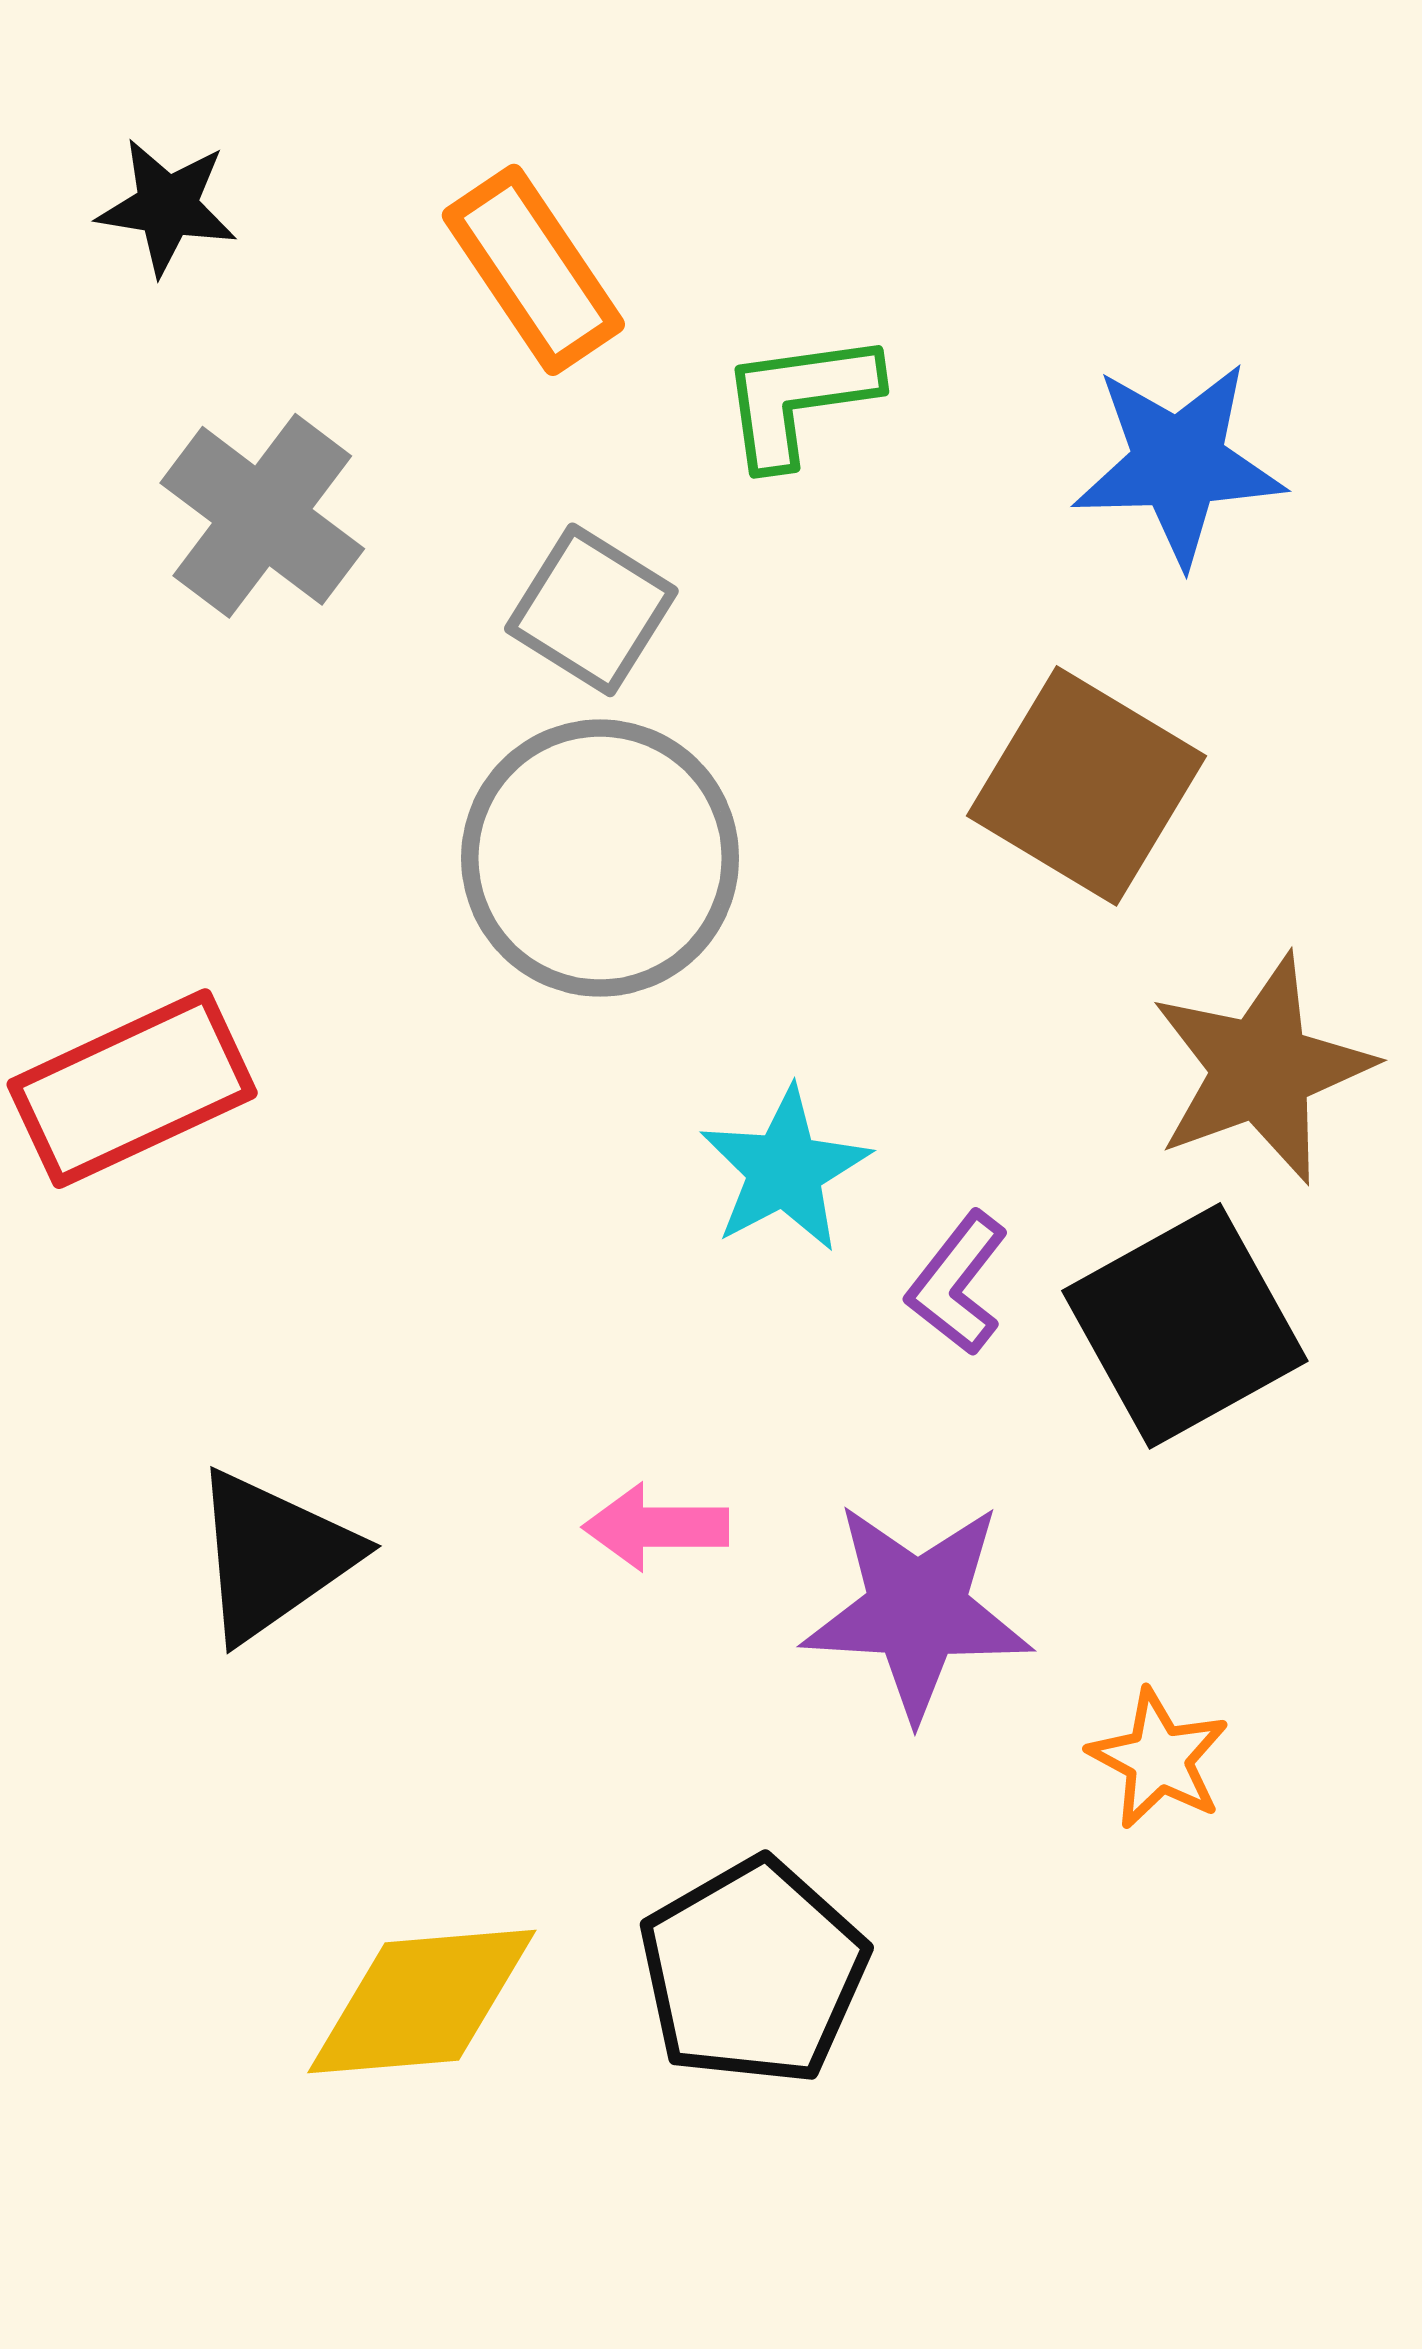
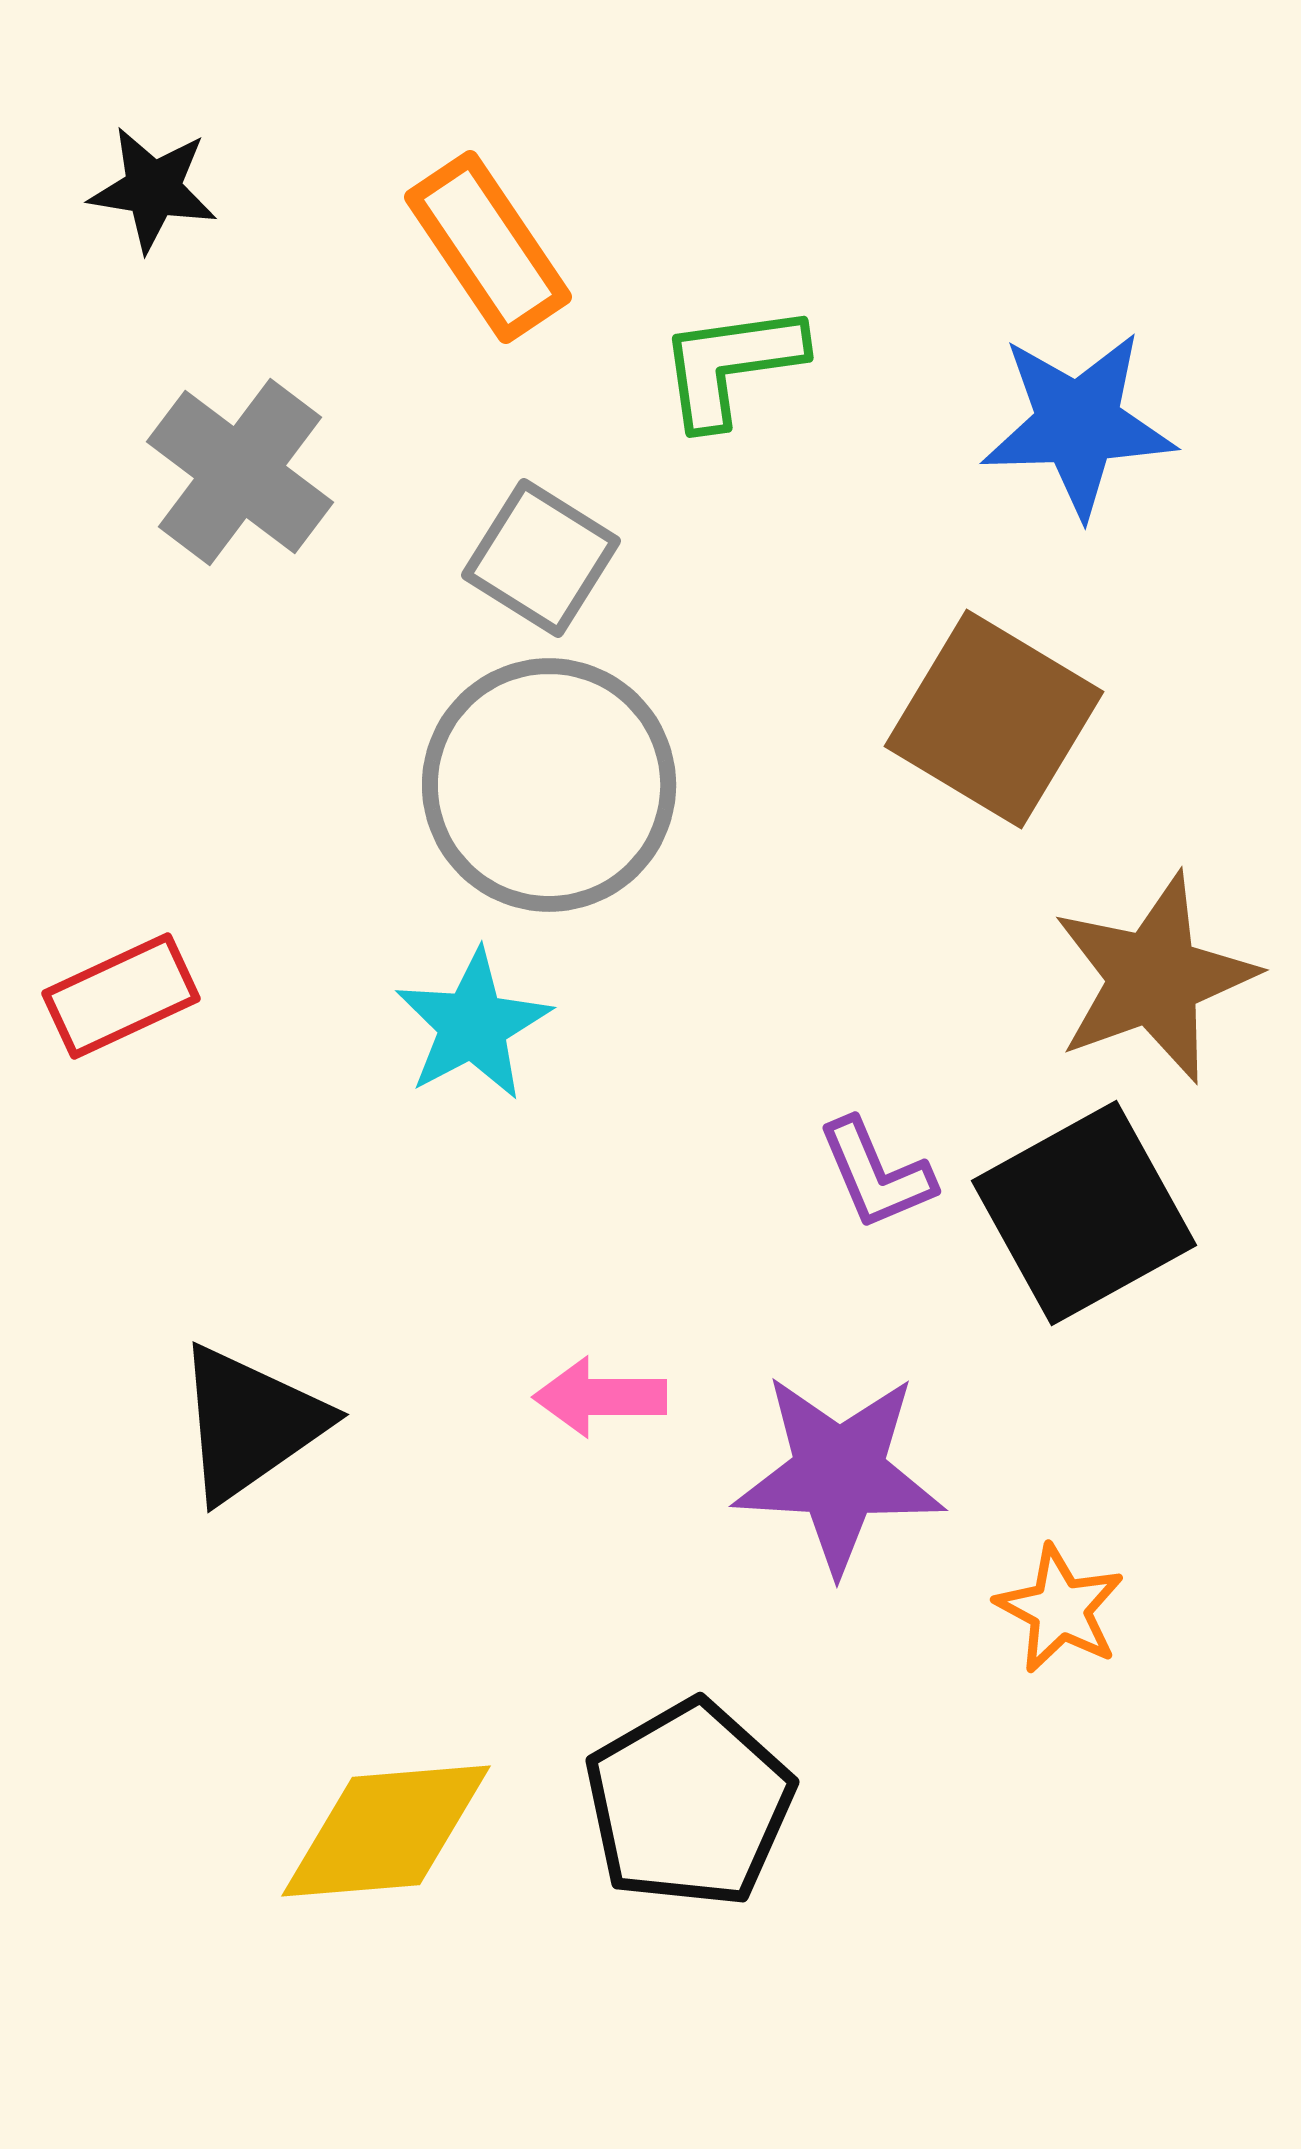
red rectangle: (132, 1089) -> (121, 996), size x0.7
cyan star: (785, 1170) -> (473, 1025), moved
purple L-shape: (958, 1283) -> (876, 1174), turned -61

